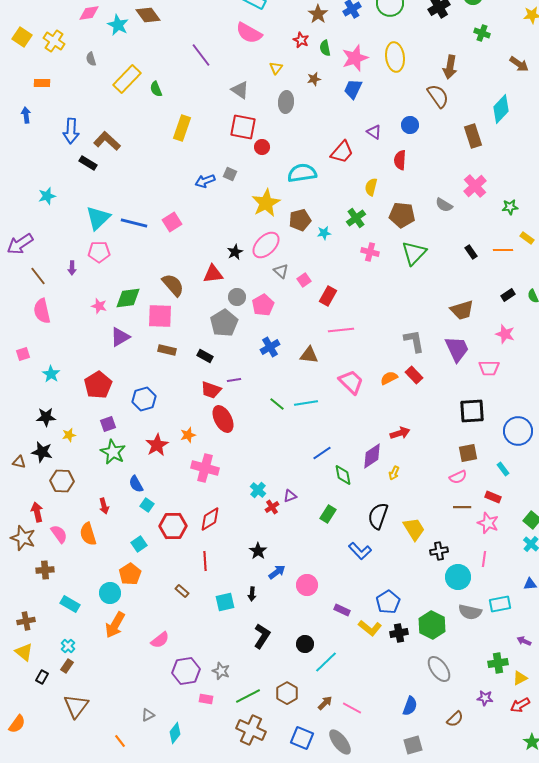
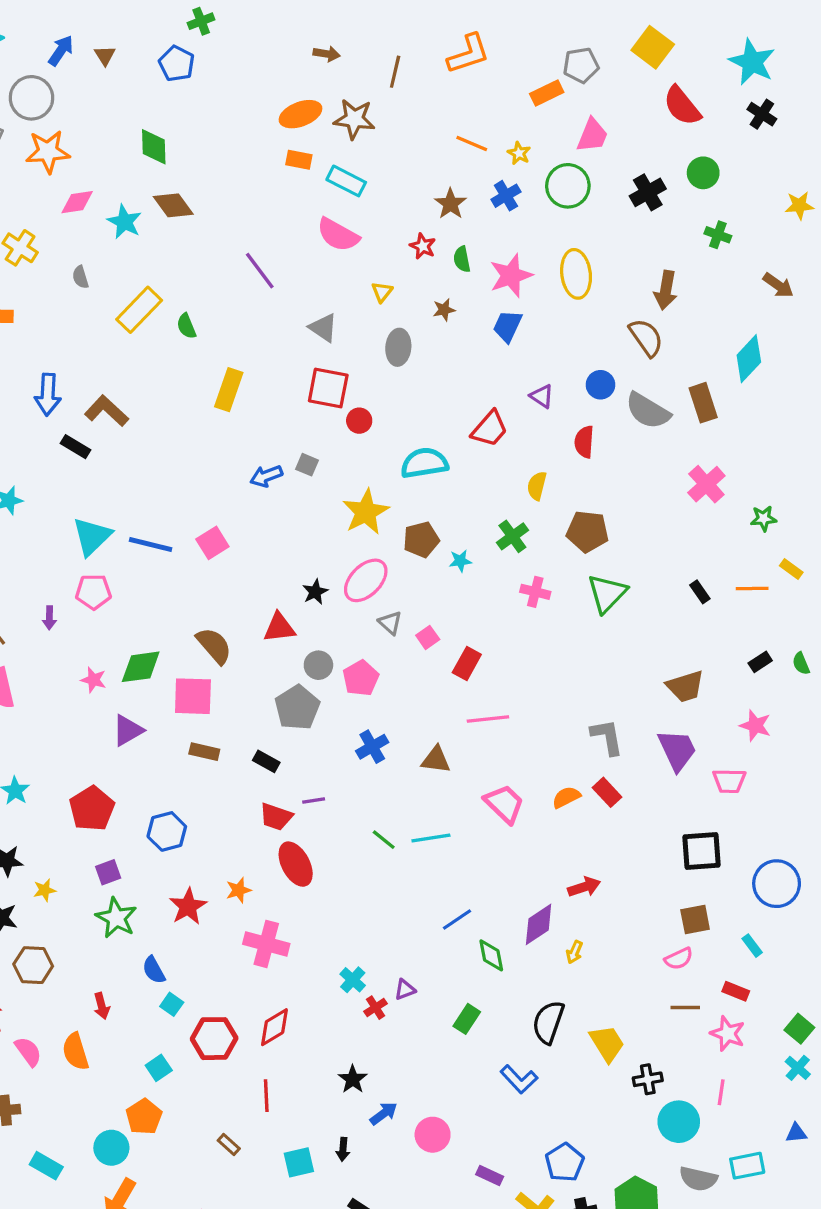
gray semicircle: (444, 205) -> (648, 411), moved, size x1.6

